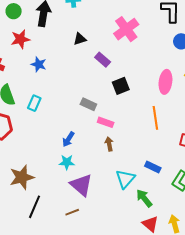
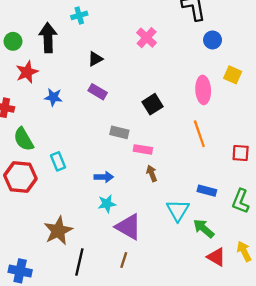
pink cross: (126, 29) -> (147, 38), size x0.7
purple rectangle: (103, 60) -> (98, 92), moved
cyan rectangle: (34, 103) -> (58, 161), moved, turned -35
blue arrow: (68, 139) -> (104, 177), turned -112
brown line: (72, 212) -> (124, 260), turned -40

